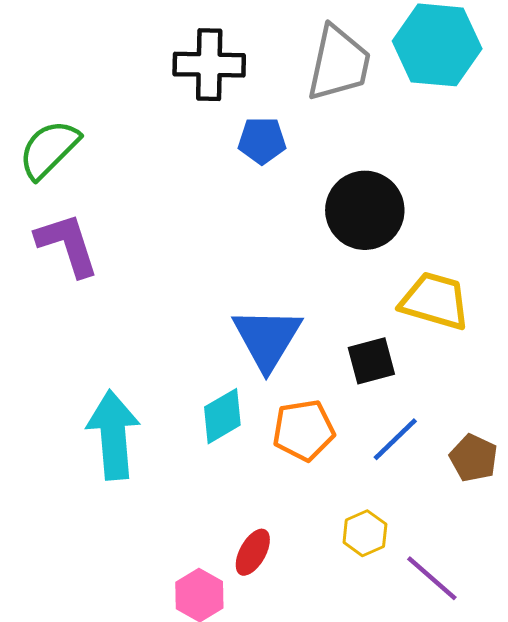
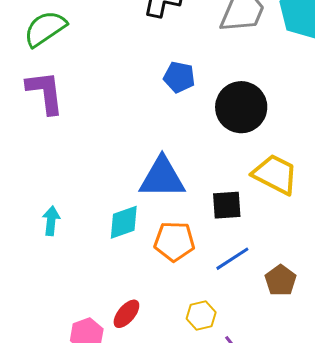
blue pentagon: (262, 141) -> (179, 77), moved
blue triangle: (267, 338) -> (162, 178), turned 48
cyan arrow: (113, 435) -> (51, 221), size x0.5

